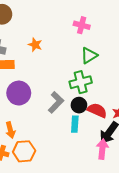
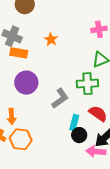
pink cross: (82, 25) -> (99, 29), turned -35
black circle: (79, 105) -> (79, 135), moved
pink arrow: (102, 149) -> (96, 151), turned -102

